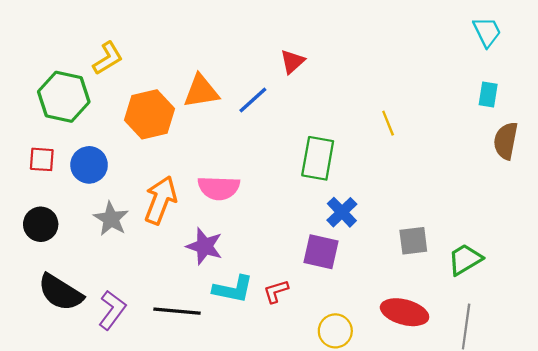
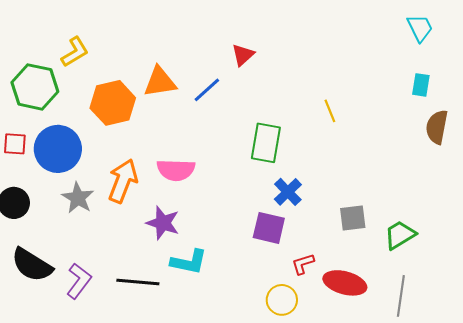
blue circle: (89, 165) -> (58, 149), size x1.4
red L-shape: (276, 291) -> (303, 264), moved

